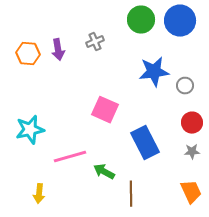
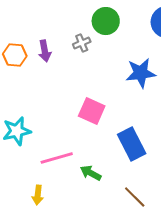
green circle: (141, 20) -> (106, 21), moved
yellow arrow: (39, 194) -> (38, 195), moved
brown line: (131, 194) -> (135, 197), moved, turned -45

